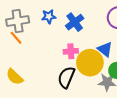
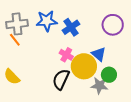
blue star: (49, 16) -> (47, 21), size x1.5
pink cross: (71, 51) -> (66, 55), turned 32

